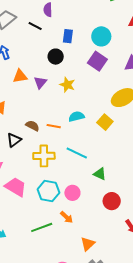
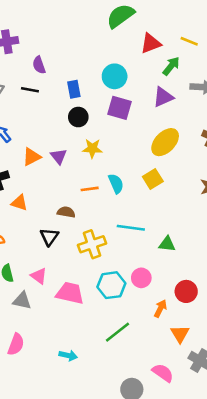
black circle: (56, 57) -> (78, 117), moved
cyan semicircle: (76, 117) -> (116, 184), turned 98
yellow square: (105, 122) -> (153, 179), turned 35
orange line: (54, 126) -> (90, 189), moved
red circle: (112, 201) -> (186, 291), moved
orange arrow: (67, 217) -> (160, 308), moved, turned -88

